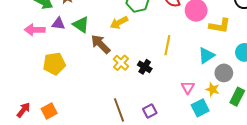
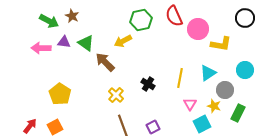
yellow line: (167, 45) -> (180, 78), moved
yellow cross: (121, 63) -> (116, 95), moved
yellow pentagon: (54, 64) -> (60, 94), moved, turned -30

